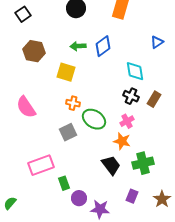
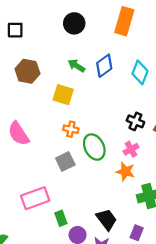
black square: (23, 14) -> (15, 30), turned 35
green arrow: (78, 46) -> (76, 66), turned 35
cyan diamond: (135, 71) -> (140, 72), moved, turned 30
green ellipse: (94, 119) -> (94, 147), turned 30
black trapezoid: (111, 165) -> (107, 219), moved

